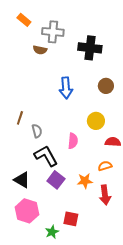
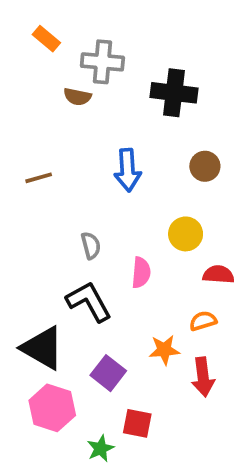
brown line: (20, 118) -> (39, 178), moved, turned 56
gray semicircle: (37, 131) -> (91, 246), moved
black triangle: (22, 180) -> (43, 348), size x1.4
purple square: (56, 180) -> (108, 373), moved

